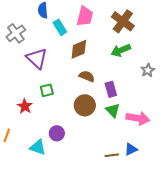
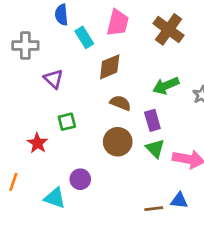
gray cross: (16, 33) -> (25, 45), turned 36
green arrow: (121, 50) -> (166, 86), moved
purple triangle: (37, 58) -> (53, 79), size x0.7
blue triangle: (131, 149) -> (179, 201), turned 32

